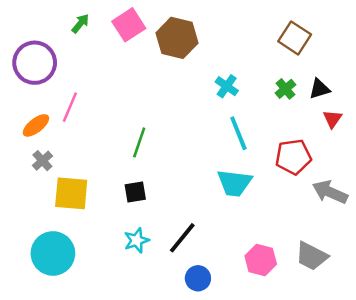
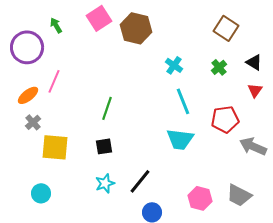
green arrow: (80, 24) -> (56, 25), moved, turned -70
black triangle: (319, 89) -> (254, 62), moved, turned 48
cyan circle: (53, 253) -> (41, 193), size x0.6

